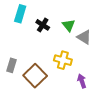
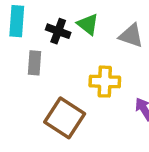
green triangle: (69, 25) -> (88, 24), moved
gray rectangle: (12, 65) -> (34, 63), moved

